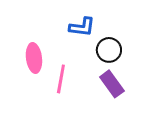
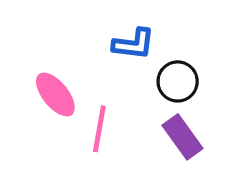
pink ellipse: (34, 58) -> (55, 95), turned -32

